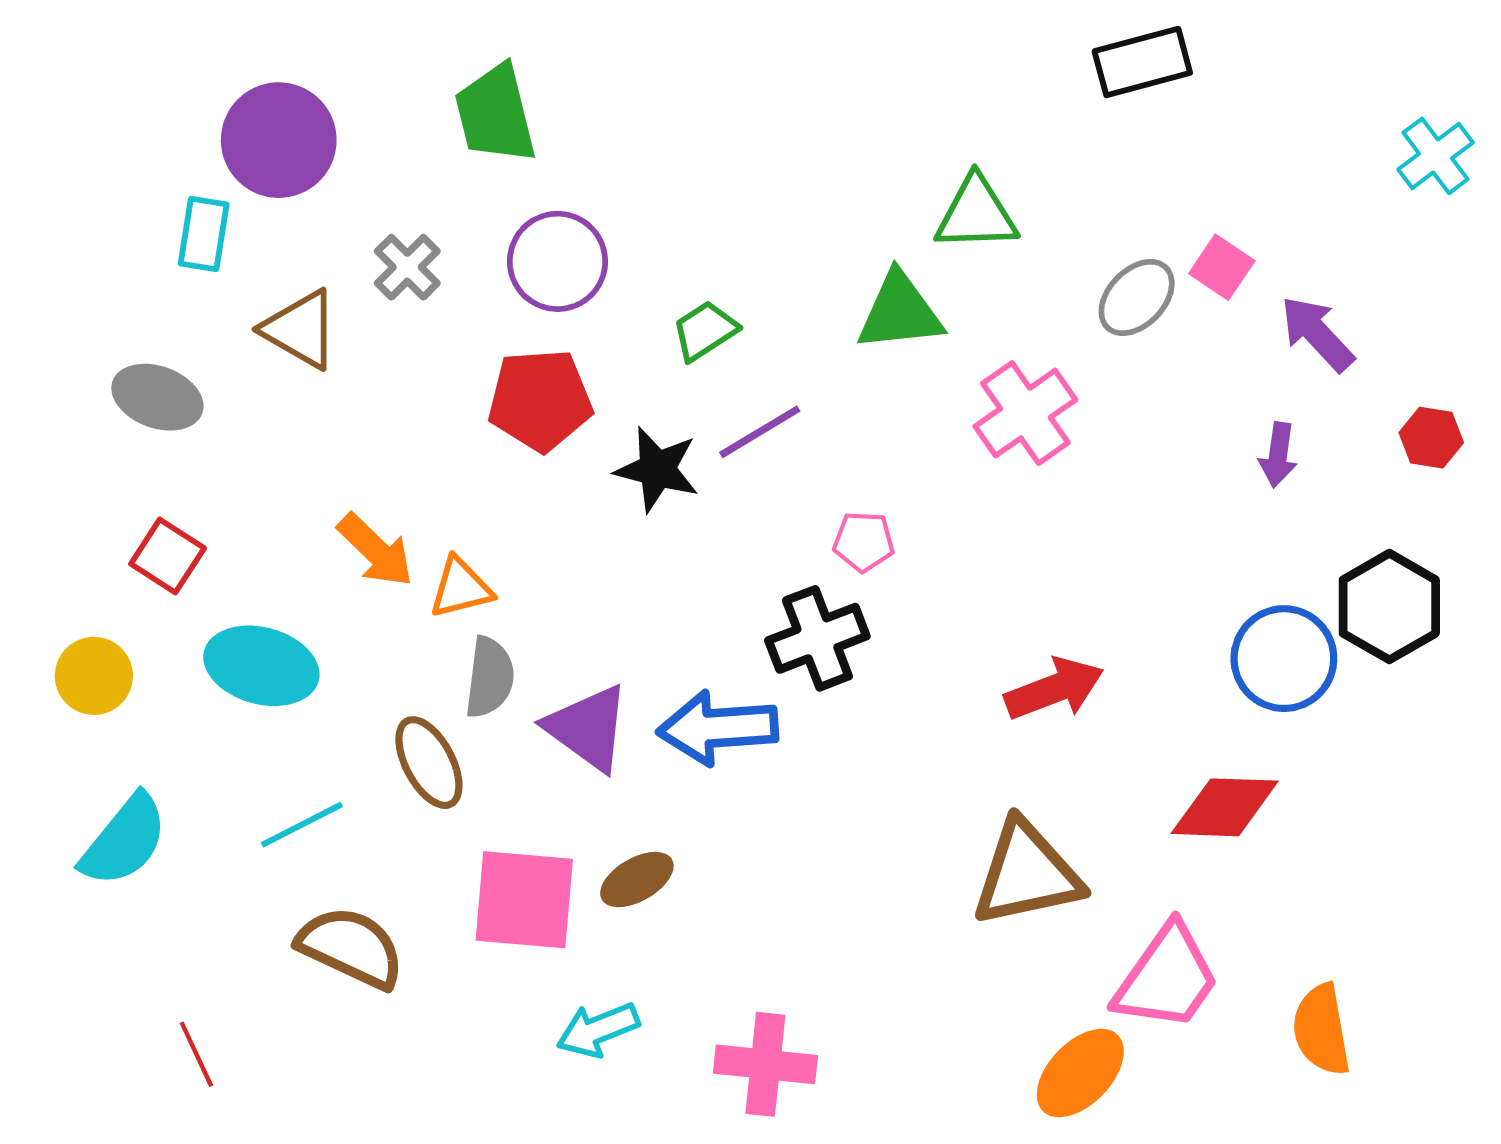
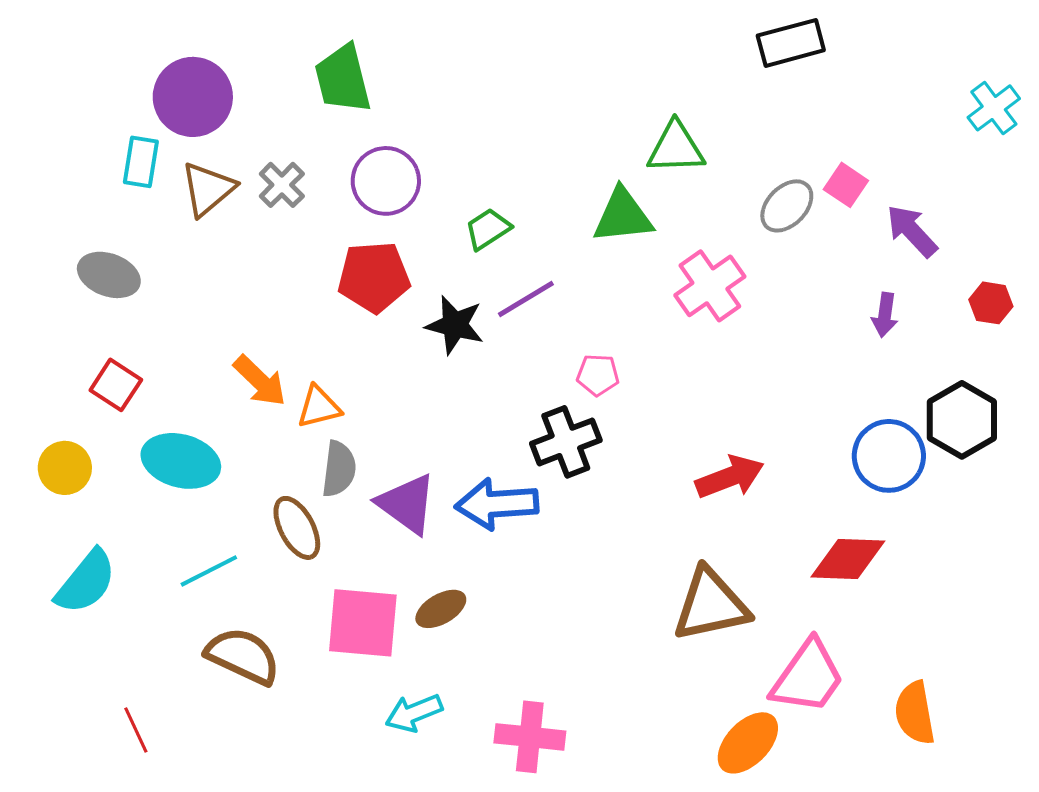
brown triangle: (300, 329) -> (208, 189), moved, turned 50

